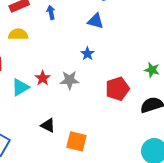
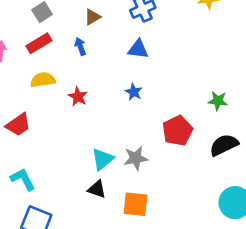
red star: (43, 78) -> (78, 97), moved
gray star: (70, 80) -> (136, 158), moved
cyan triangle: (20, 87) -> (103, 159), moved

